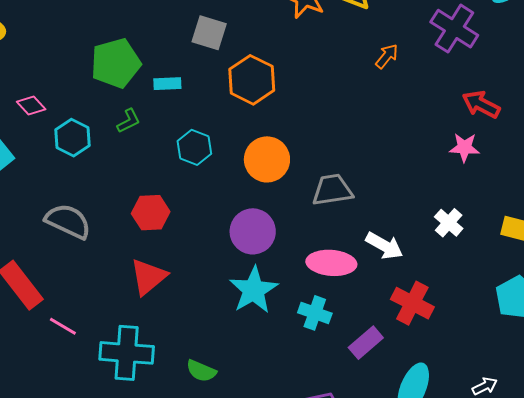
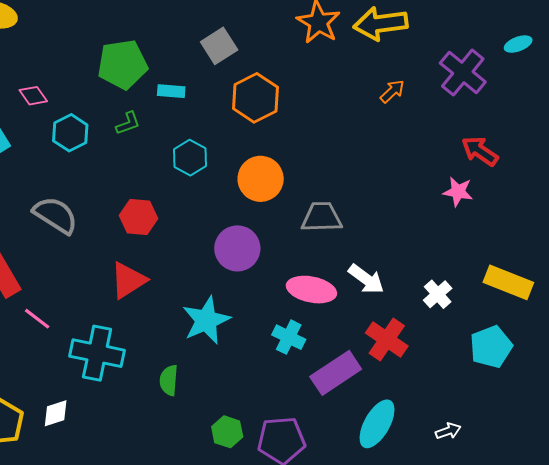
gray square: (209, 33) -> (219, 46), turned 33
white cross: (449, 223) -> (438, 294), moved
cyan star: (254, 290) -> (206, 320), moved
purple rectangle: (366, 343) -> (336, 373), size x1.4
green semicircle: (201, 371) -> (169, 380), turned 64

